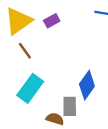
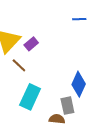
purple rectangle: (52, 21) -> (31, 44), moved

